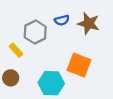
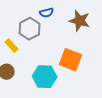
blue semicircle: (62, 20) -> (47, 13), moved

